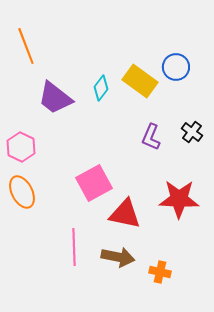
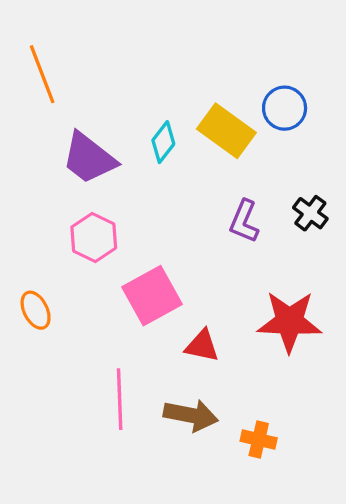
pink hexagon: (21, 147) -> (94, 237), moved
orange ellipse: (22, 192) -> (36, 310), size x0.7
red triangle: (125, 214) -> (202, 346), size x0.7

